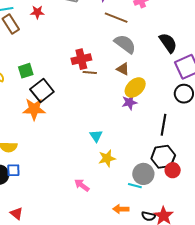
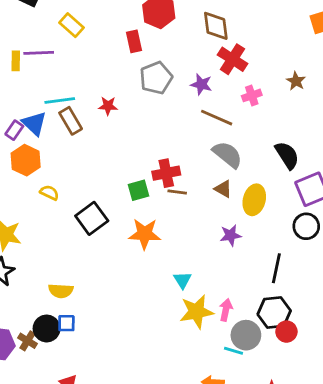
green square: (26, 71) -> (138, 190), moved
yellow ellipse: (135, 87) -> (254, 200), moved, turned -35
black square: (42, 90) -> (92, 218), moved
orange star: (34, 109) -> (145, 234), moved
yellow star: (107, 158) -> (196, 312), size x1.4
pink arrow: (82, 185) -> (226, 310), moved, turned 63

